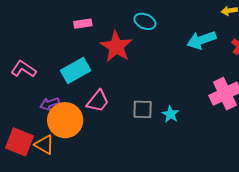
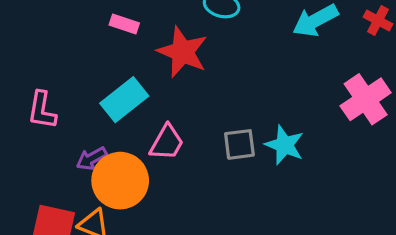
pink rectangle: (83, 24) -> (124, 24), turned 36
pink L-shape: (24, 69) -> (42, 110), turned -105
cyan star: (170, 114) -> (285, 145), size x1.4

